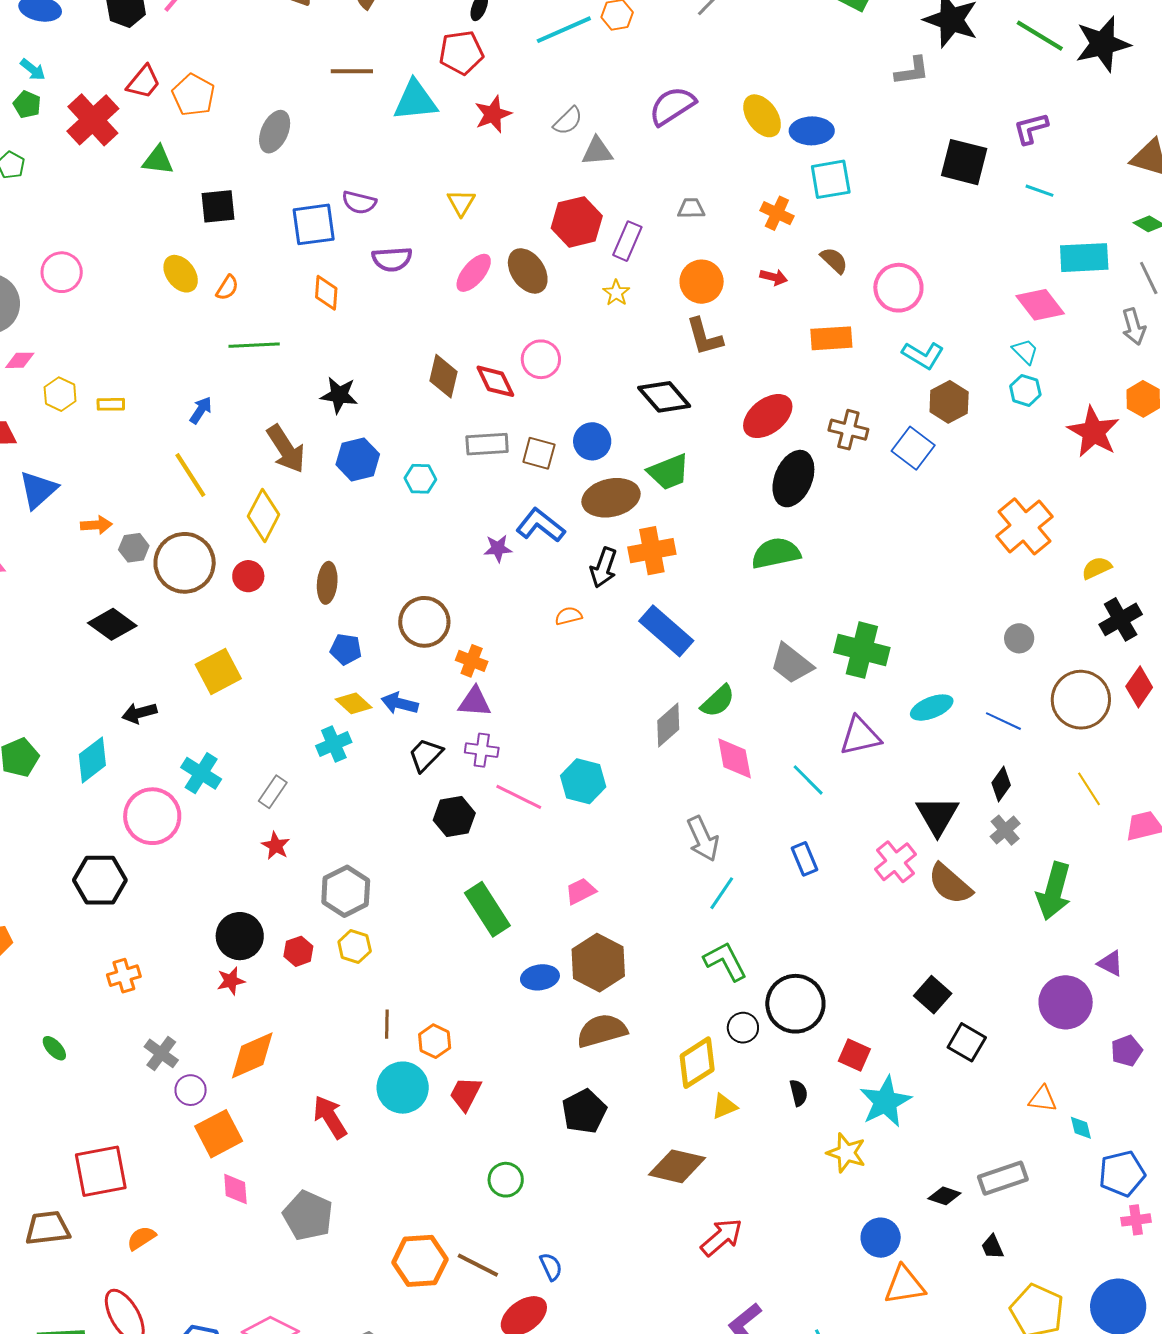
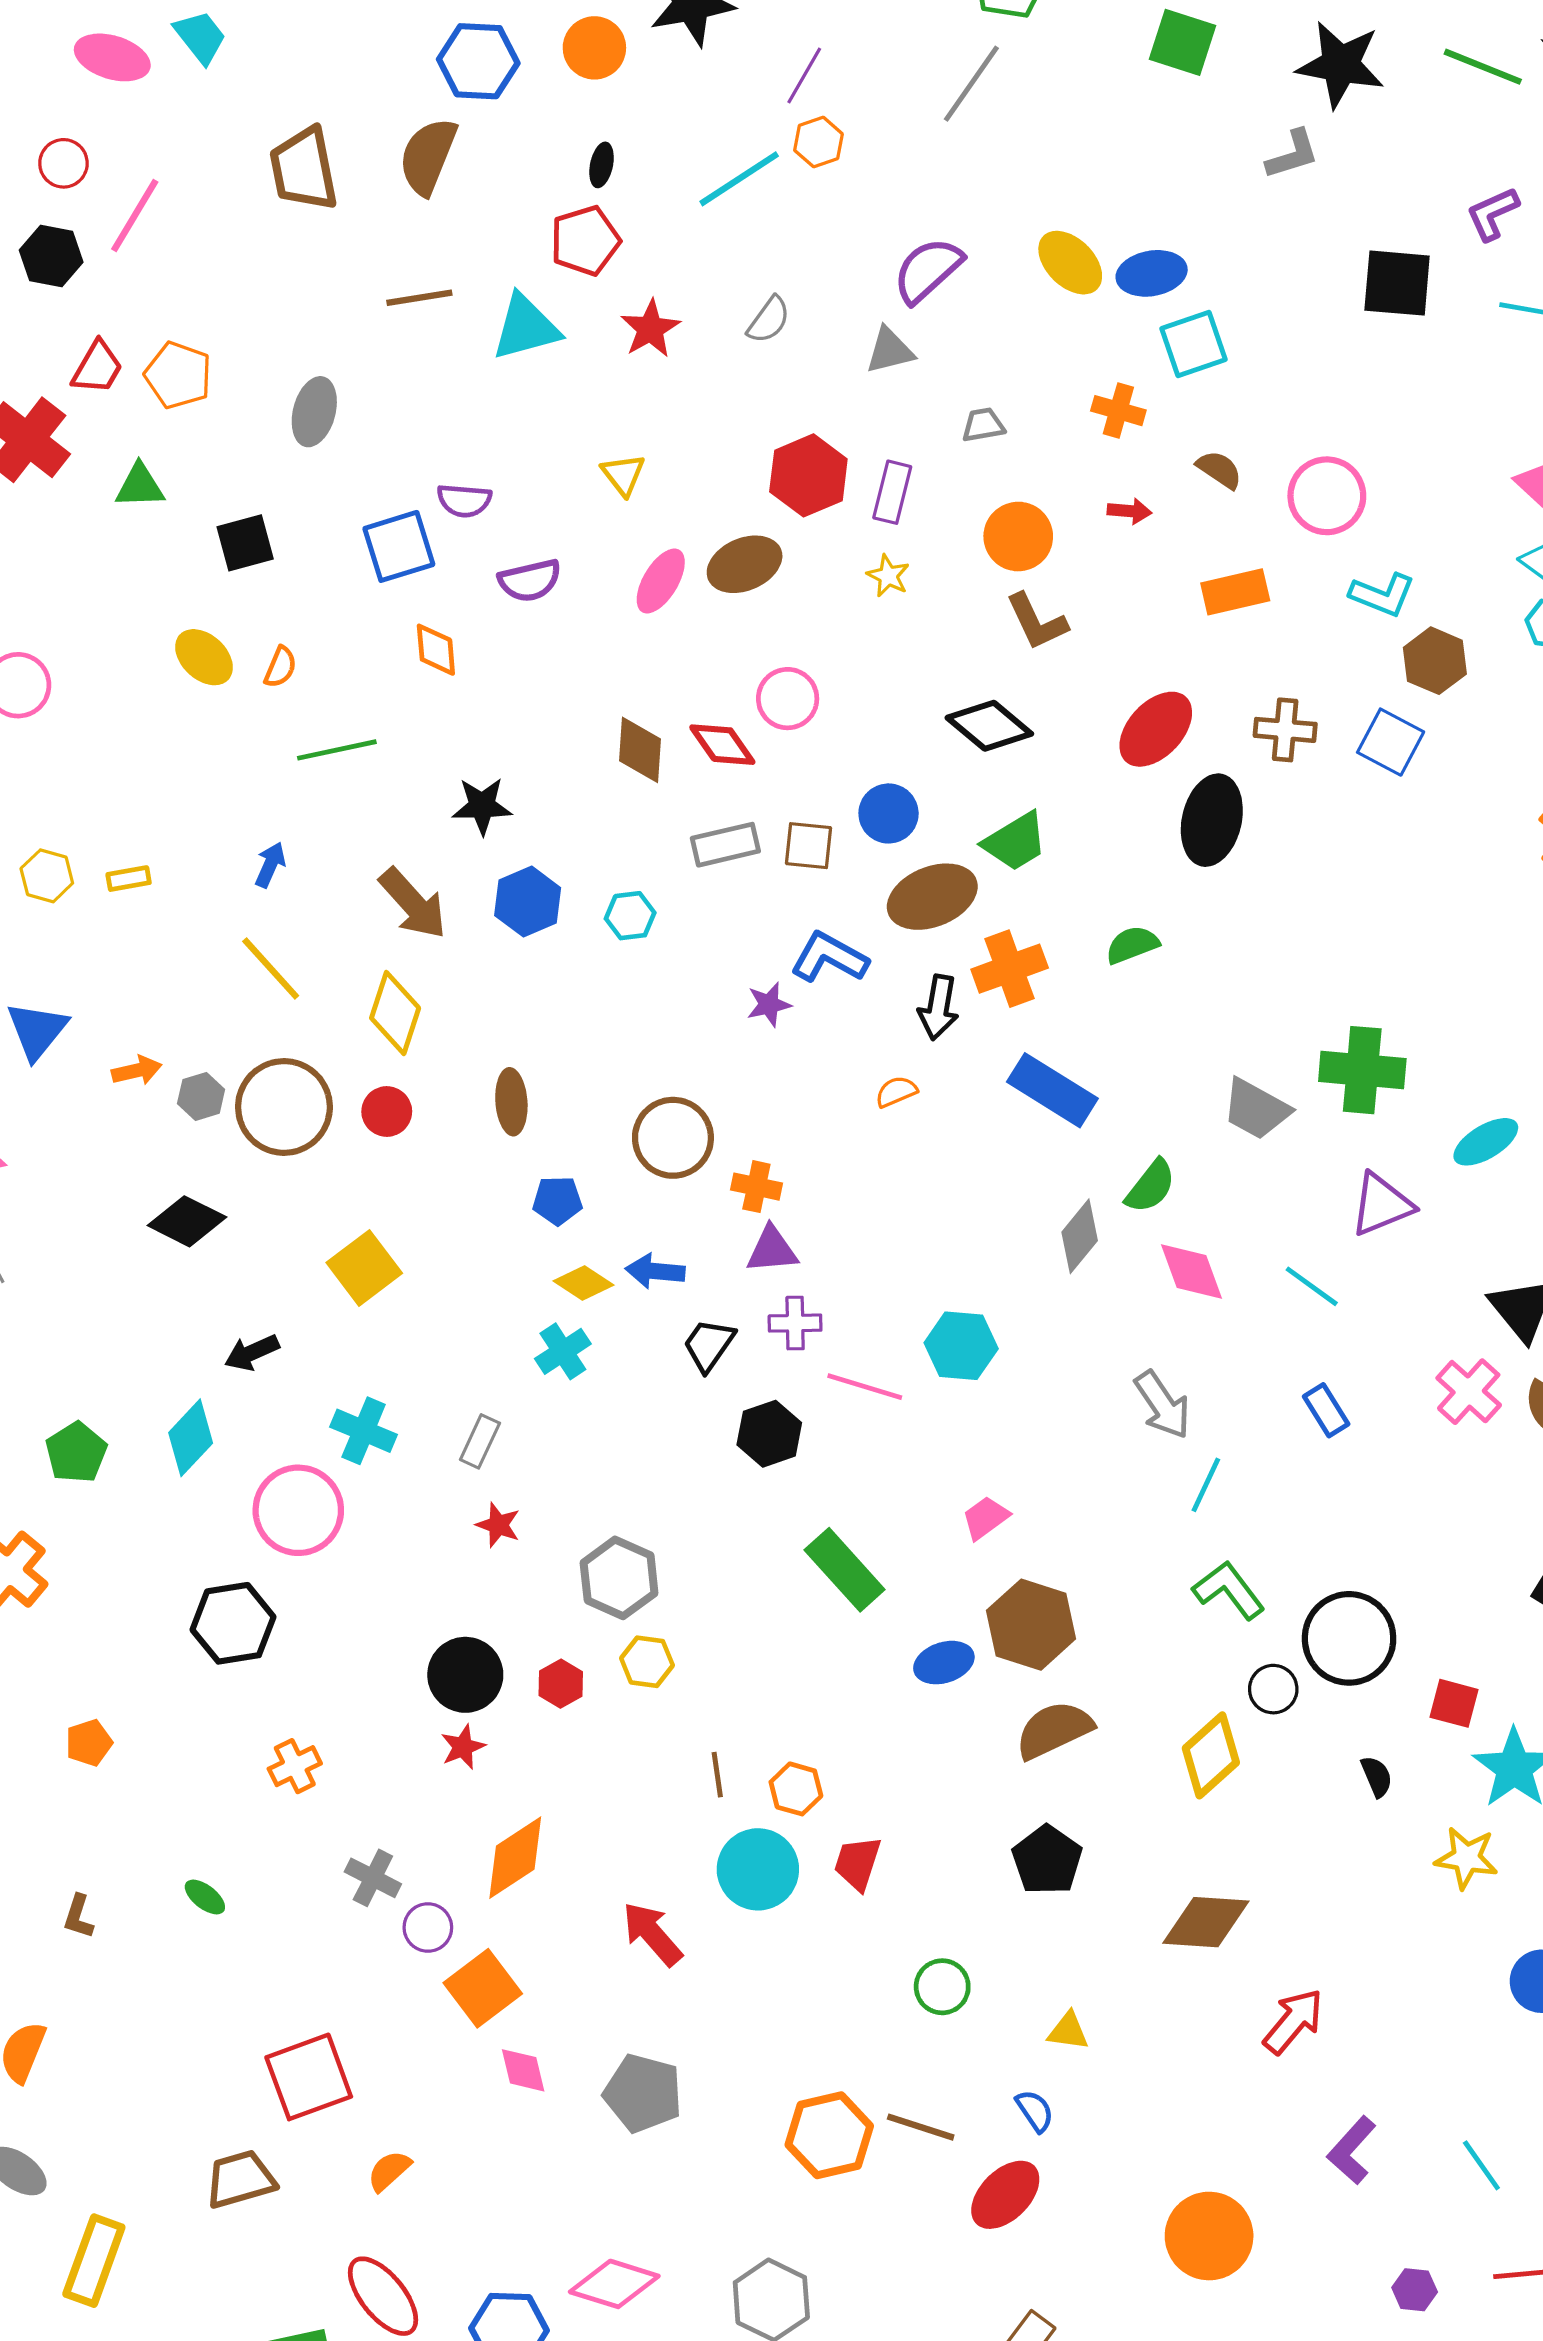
gray triangle: (597, 151) -> (890, 351), moved
brown ellipse: (528, 271) -> (745, 564), turned -69
green semicircle: (776, 553) -> (1132, 945), moved, size x0.7
yellow triangle: (724, 1106) -> (1068, 2031), moved, turned 40

